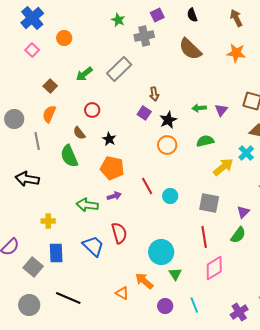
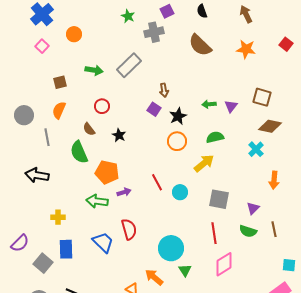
green arrow: (84, 74) -> (94, 70), turned -132
brown square: (50, 86) -> (60, 82), turned 32
yellow arrow: (223, 167) -> (204, 163), moved
orange pentagon: (112, 168) -> (107, 172), moved
green semicircle: (238, 235) -> (248, 231), turned 72

